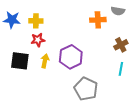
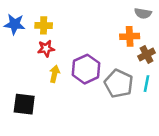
orange cross: (98, 20) -> (130, 36), moved
black square: (20, 61) -> (24, 104), moved
gray pentagon: (86, 89) -> (119, 84), moved

